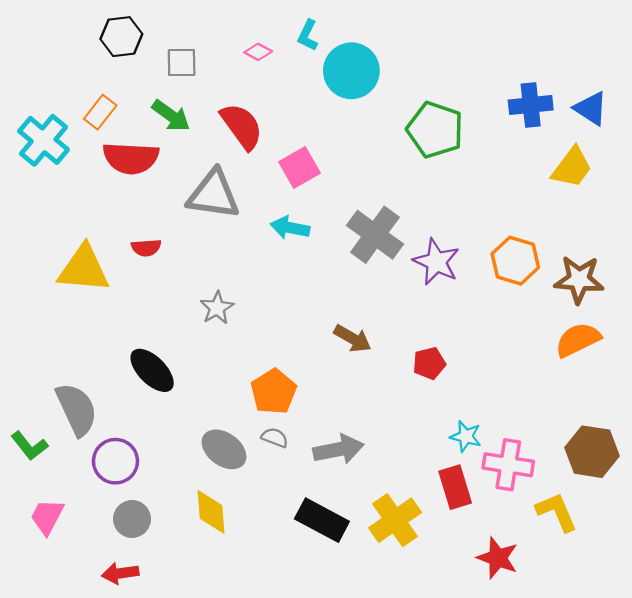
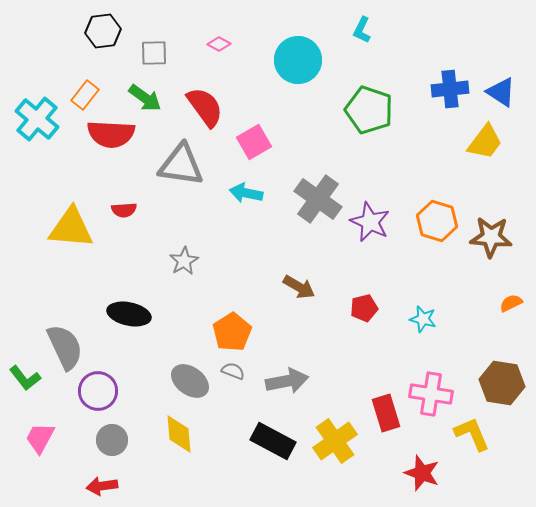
cyan L-shape: (308, 35) -> (362, 30), moved
orange semicircle: (578, 340) -> (511, 303), moved, size x0.6
black ellipse: (152, 370) -> (129, 314), turned -33
cyan star: (466, 436) -> (423, 319), moved

